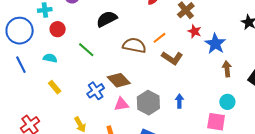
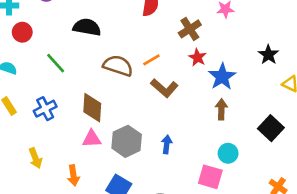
black semicircle: (107, 19) -> (87, 27), turned 30
brown arrow: (227, 69) -> (221, 109), moved
brown diamond: (119, 80) -> (92, 108), turned 40
blue cross: (96, 91) -> (45, 109), moved

